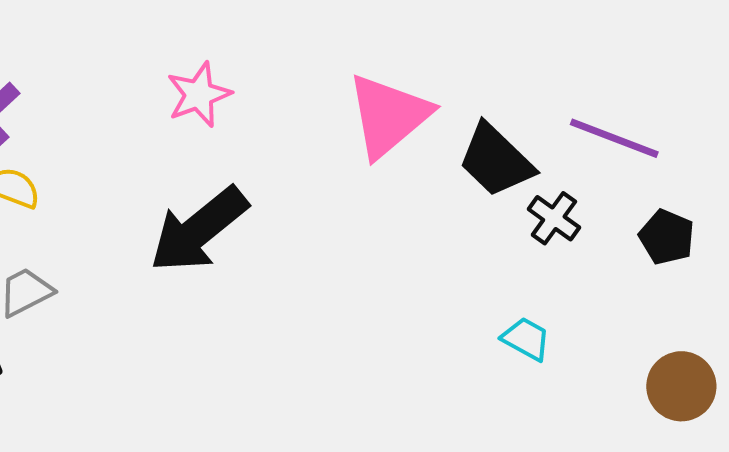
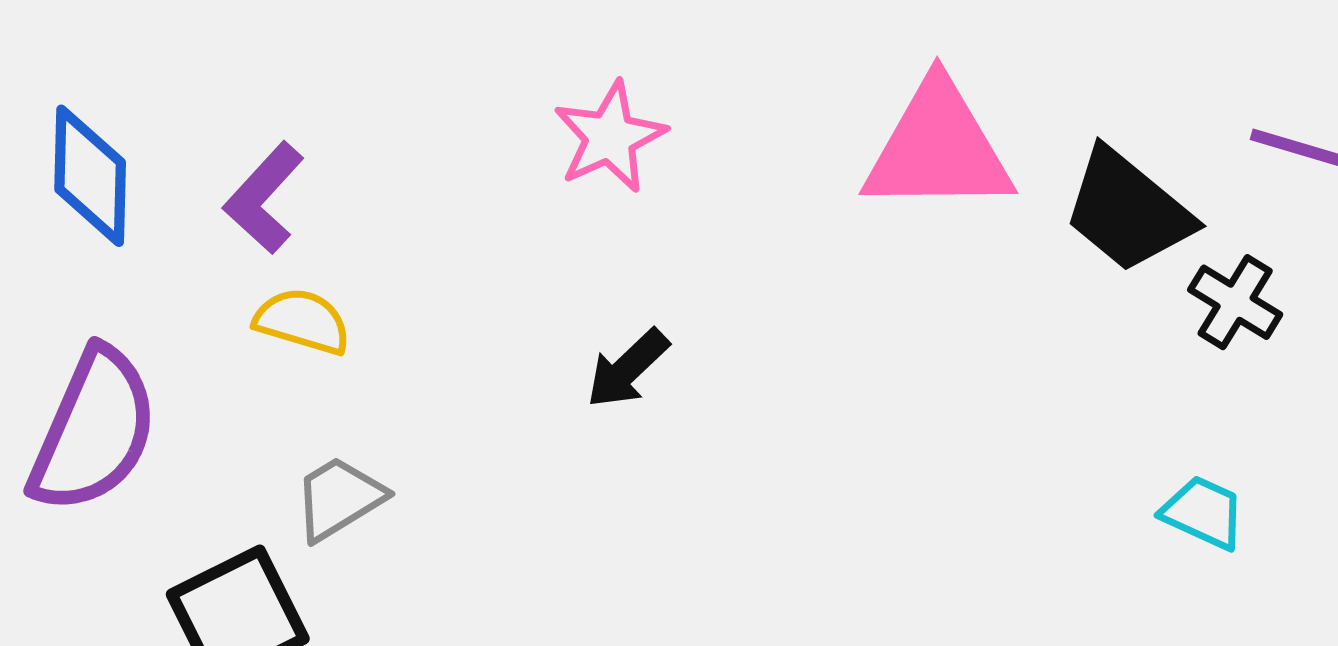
pink triangle: (389, 116) -> (938, 148), turned 44
black arrow: (199, 230) -> (627, 369), size x0.5

